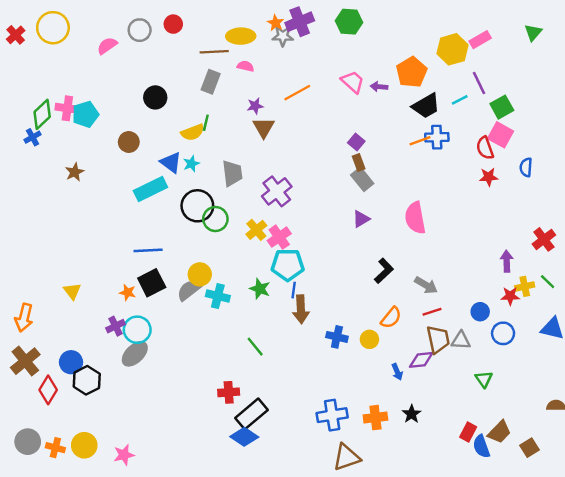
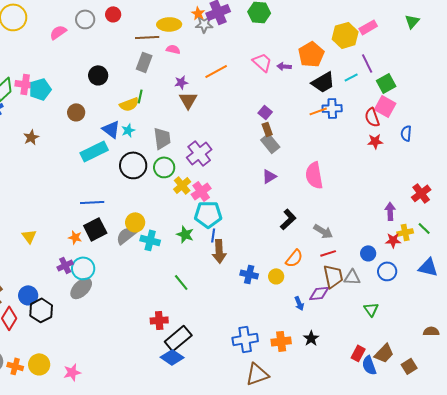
green circle: (215, 219) -> (164, 167), moved

